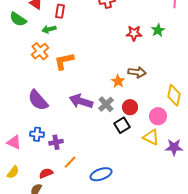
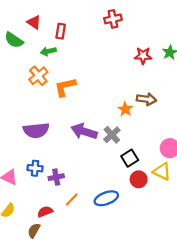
purple semicircle: (38, 100) -> (36, 130), turned -55
red circle: (130, 107) -> (139, 179), moved
blue ellipse: (101, 174) -> (106, 198), moved

